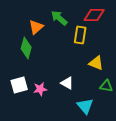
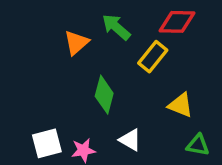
yellow rectangle: (80, 35) -> (153, 57), turned 30
green diamond: (26, 48) -> (104, 95), moved

